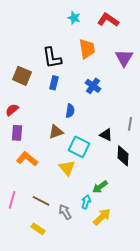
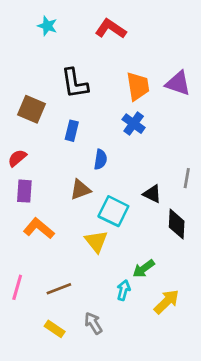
cyan star: (74, 18) -> (47, 26), moved
red L-shape: (108, 20) -> (111, 29), moved
orange trapezoid: (87, 49) -> (138, 86), moved
purple triangle: (124, 58) -> (178, 83), turned -42
blue rectangle: (54, 83) -> (72, 131), moved
brown line: (41, 201) -> (59, 289), turned -48
gray arrow: (65, 212) -> (93, 323), moved
yellow arrow: (102, 217) -> (167, 302), moved

